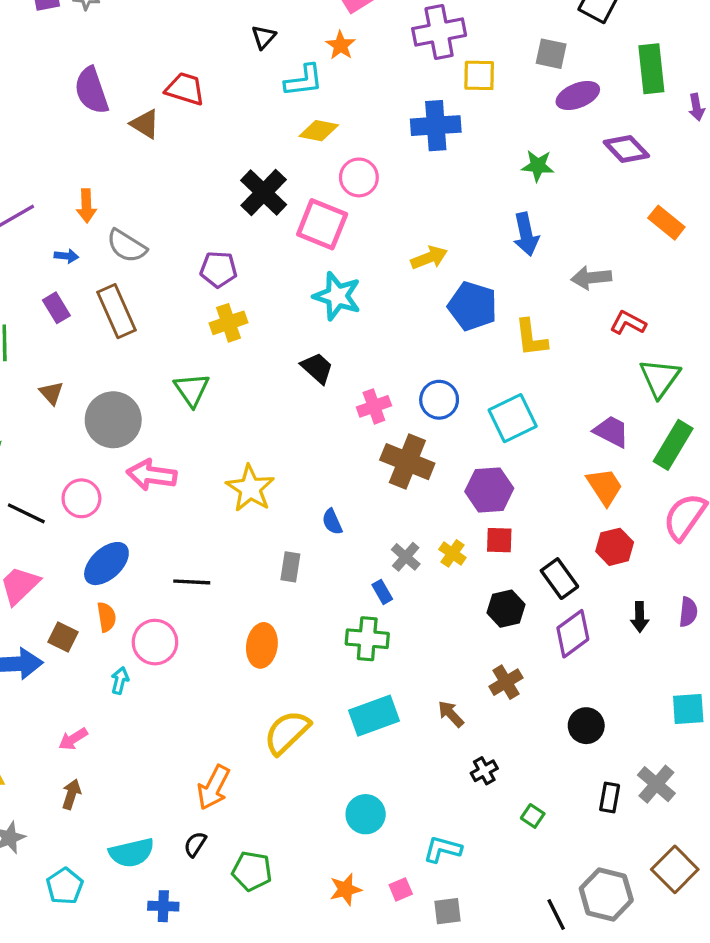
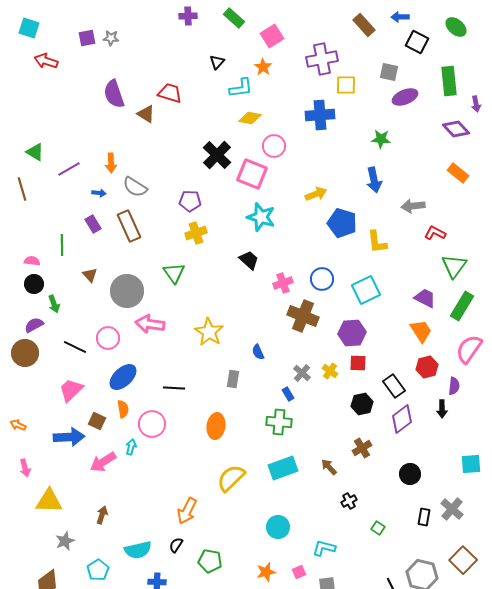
purple diamond: (626, 149) -> (456, 129), moved
purple semicircle: (688, 612) -> (454, 386), moved
pink arrow: (73, 739) -> (103, 462), moved, size x1.5

